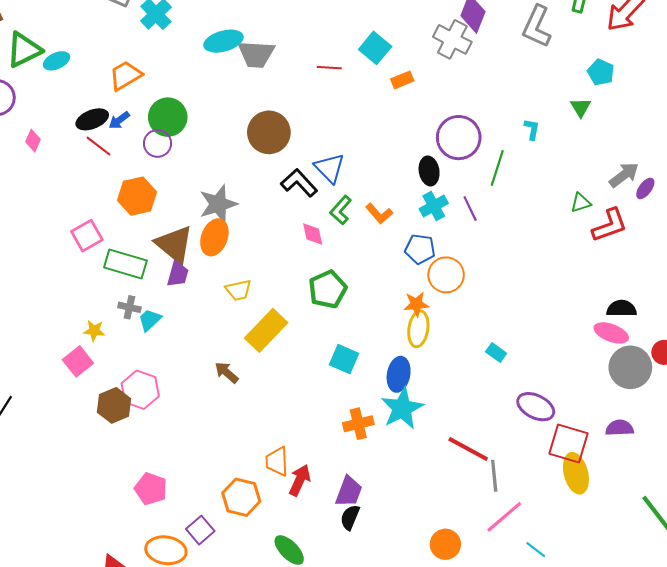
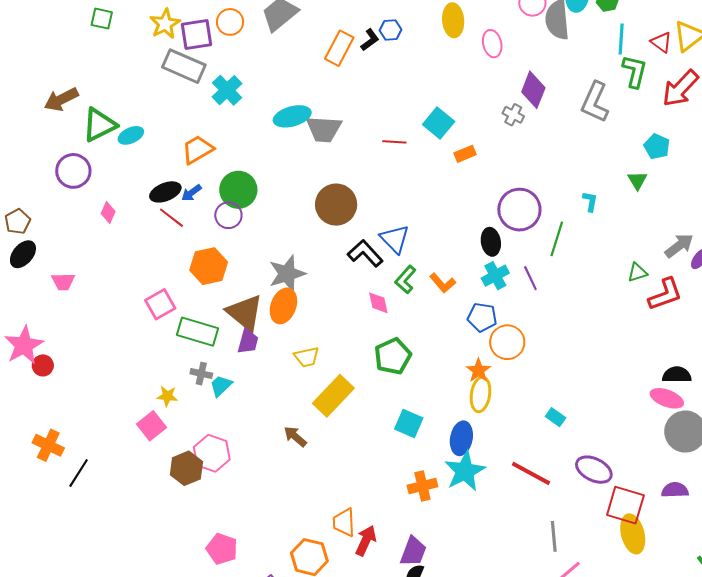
gray cross: (452, 39) -> (513, 115), size x0.6
orange star: (416, 304) -> (478, 370), turned -30
red line: (468, 449) -> (531, 473), moved

